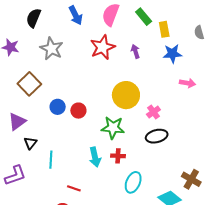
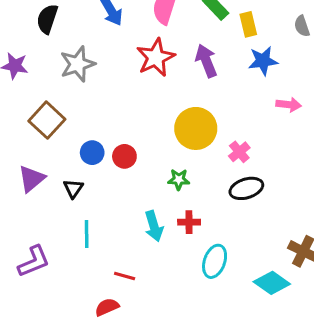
gray star: (51, 49) -> (78, 64), turned 30
purple arrow: (135, 51) -> (206, 61), size x1.5
green star: (113, 128) -> (179, 179), size x0.6
black triangle: (30, 143) -> (73, 188), moved

